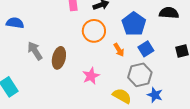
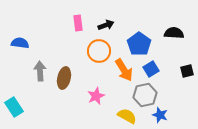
orange arrow: (119, 50) -> (124, 70), size x1.6
gray arrow: (35, 51) -> (40, 71), turned 30

